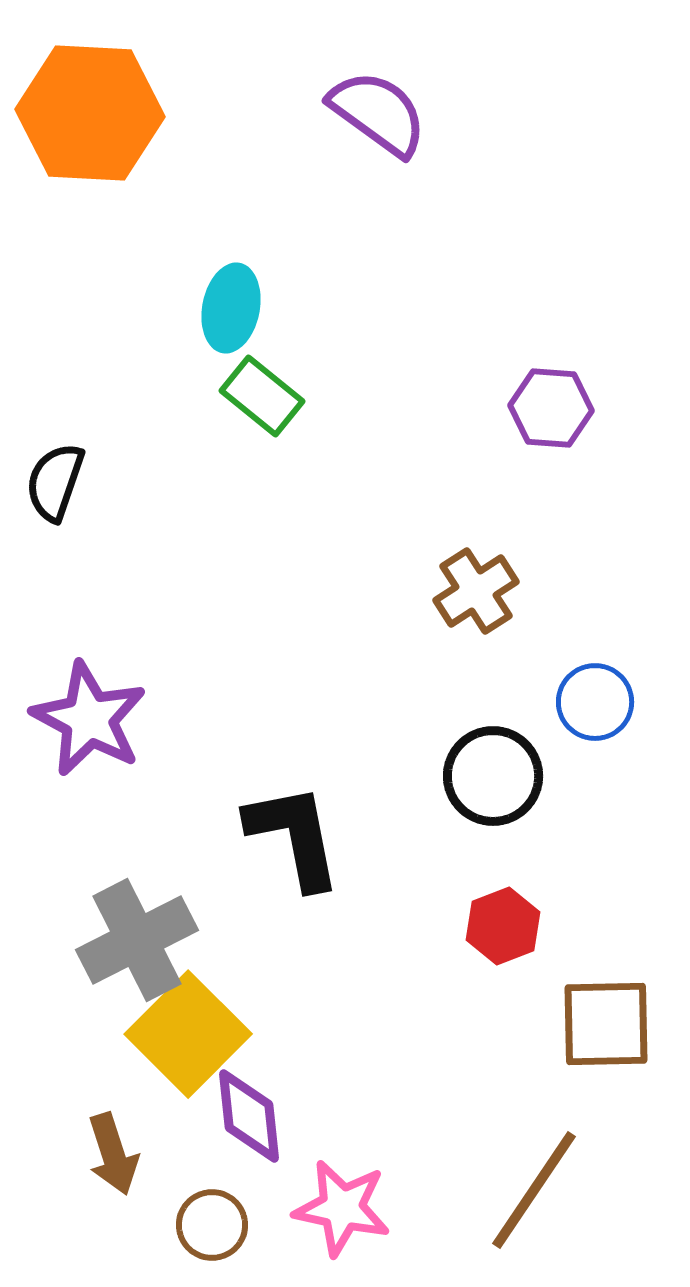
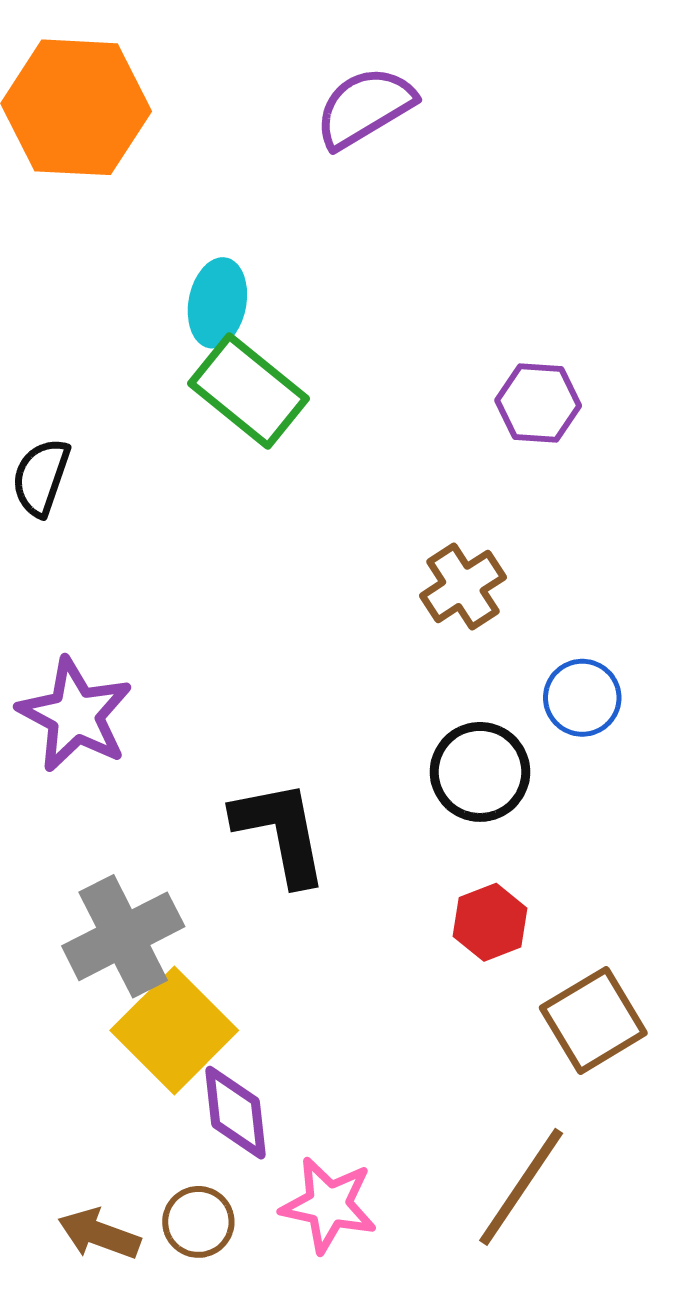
purple semicircle: (378, 113) -> (365, 107), turned -67
green rectangle: (262, 396) -> (248, 391), size x1.4
brown square: (606, 1024) -> (593, 1020), turned -30
brown arrow: (113, 1154) -> (99, 1234), moved, turned 128

